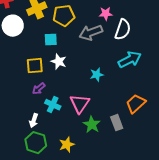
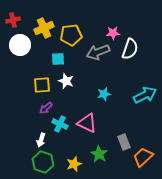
cyan arrow: (130, 60) -> (145, 95), moved
pink triangle: (80, 104) -> (87, 123), turned -40
orange trapezoid: (136, 104) -> (143, 157), moved
green star: (92, 125) -> (99, 154), moved

